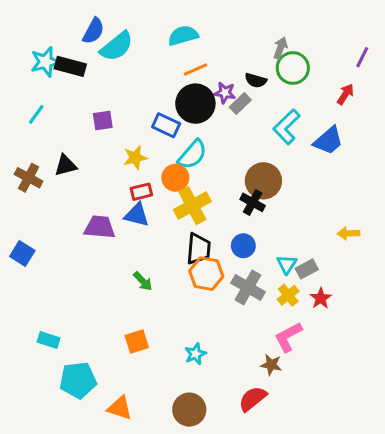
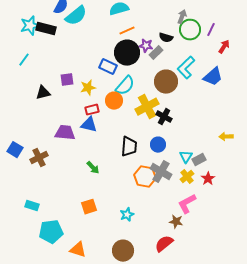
purple line: (362, 57) -> (211, 30), moved
purple square: (103, 121) -> (67, 80), moved
brown cross: (29, 178) -> (39, 158), moved, turned 36
brown circle: (263, 181) -> (166, 82), moved
yellow cross: (192, 206) -> (147, 107), moved
orange hexagon: (206, 274) -> (145, 177), moved

